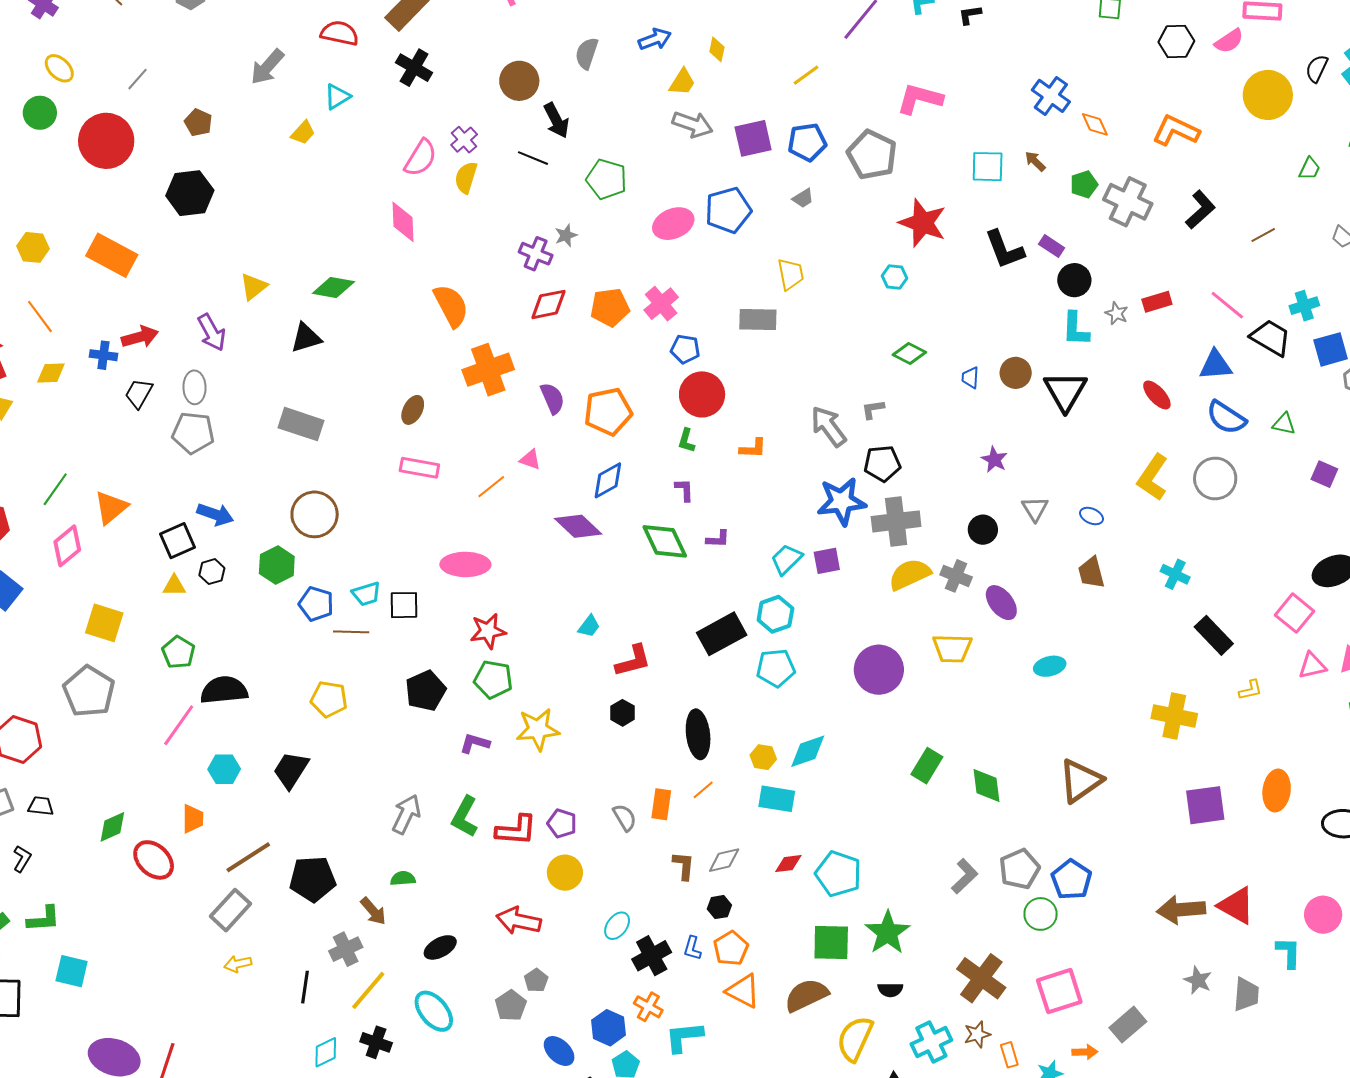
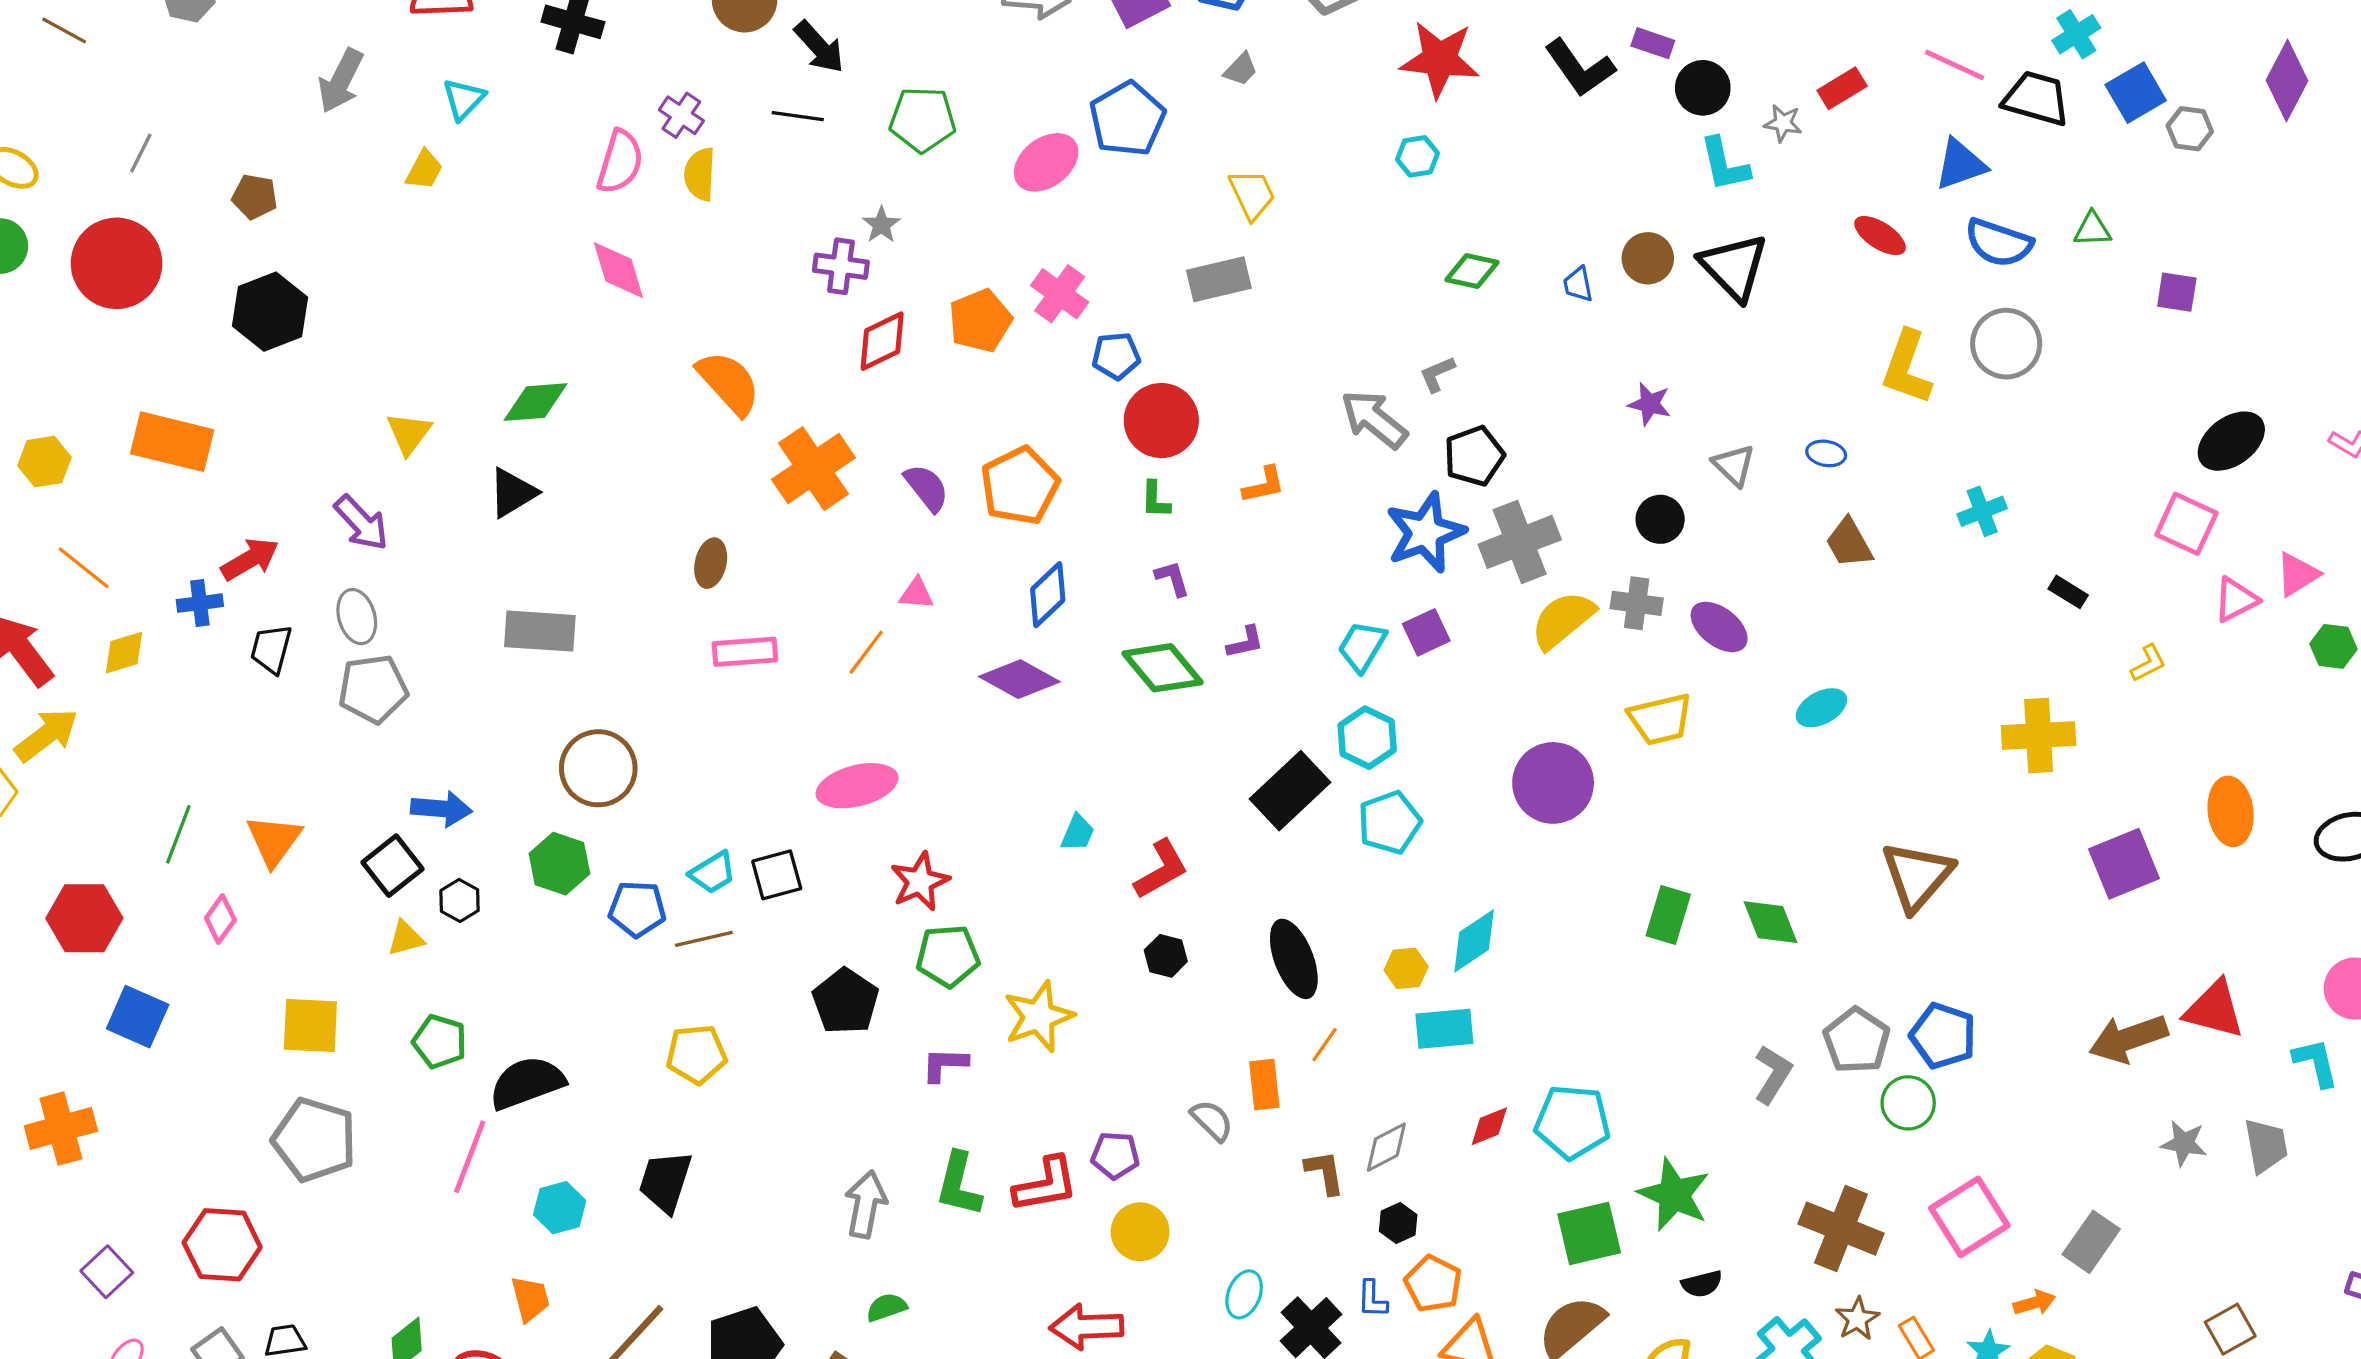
pink diamond: (67, 546) -> (220, 919), size x0.7
cyan cross: (1175, 574) -> (1982, 511), turned -32
black rectangle: (1214, 635) -> (2068, 592), size x0.6

